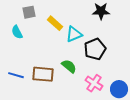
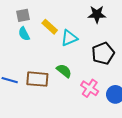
cyan semicircle: (17, 32) -> (24, 34), moved
black pentagon: (95, 49) -> (103, 53), moved

